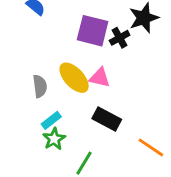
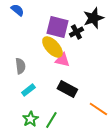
yellow ellipse: (74, 78) -> (52, 47), moved
green star: (54, 139) -> (30, 119), moved

